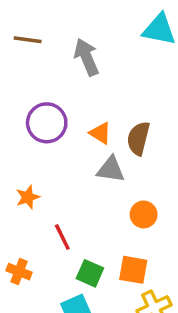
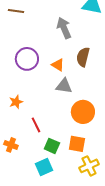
gray arrow: (86, 57) -> (64, 28), moved
brown semicircle: (138, 138) -> (83, 57), moved
orange circle: (144, 214) -> (83, 112), size x1.5

